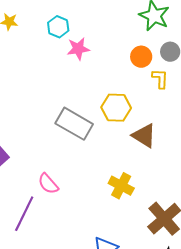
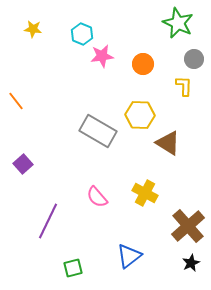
orange circle: (141, 57) -> (143, 64), moved
pink semicircle: (48, 184) -> (97, 197), moved

